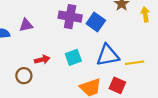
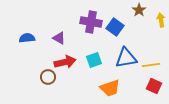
purple triangle: (26, 25) -> (59, 38), moved, turned 40
red arrow: (42, 60) -> (65, 62), size x1.5
red square: (117, 85) -> (154, 86), moved

